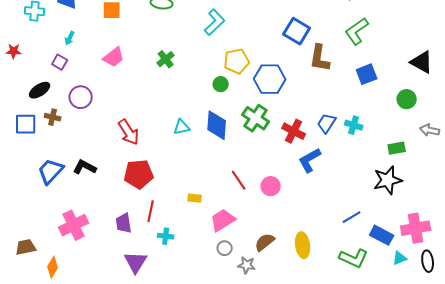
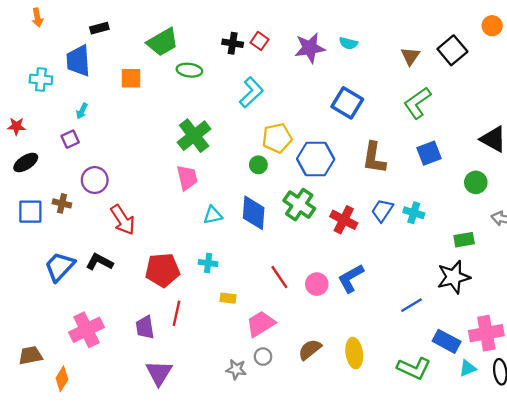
pink trapezoid: (114, 57) -> (187, 178), moved, turned -65
brown L-shape: (320, 58) -> (374, 158), moved
green cross: (166, 59) -> (194, 136), size x1.6
purple square: (60, 62) -> (70, 139), turned 35
black ellipse: (40, 90) -> (26, 162), moved
red arrow: (129, 132) -> (123, 220), moved
blue L-shape: (310, 160) -> (351, 278), moved
blue line: (352, 217) -> (411, 305), moved
cyan cross: (166, 236) -> (208, 263), moved
gray star: (247, 265) -> (236, 369), moved

